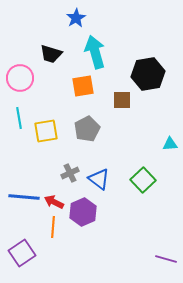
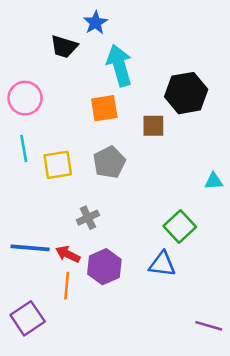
black trapezoid: (51, 54) -> (64, 47), moved
blue triangle: (99, 179) -> (162, 264), moved, turned -30

